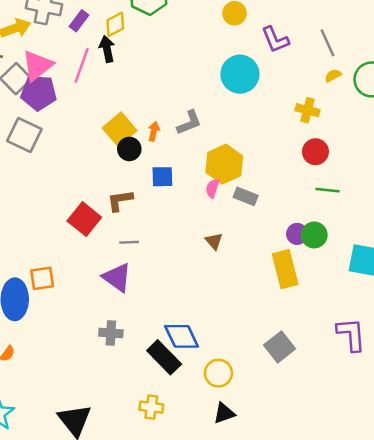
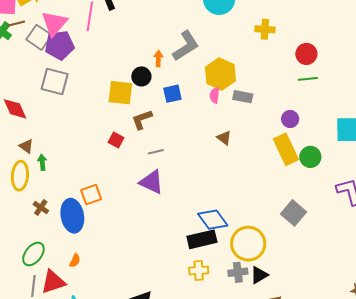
yellow cross: (307, 110) -> (265, 29), moved
gray L-shape: (189, 123) -> (186, 46), size x1.4
yellow square: (120, 129) -> (120, 93), moved, turned -32
red circle: (315, 152) -> (306, 54), moved
red square: (84, 219) -> (116, 140), size x0.6
green circle: (314, 235) -> (310, 157), moved
gray cross: (111, 333) -> (238, 272), moved
black rectangle: (164, 357) -> (202, 239), turned -48
yellow circle: (218, 373) -> (248, 244), size x1.5
yellow cross: (151, 407) -> (199, 271), moved

